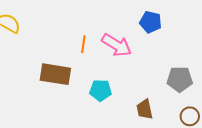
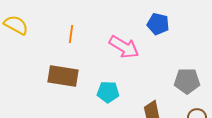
orange line: (83, 44) -> (71, 34), moved

